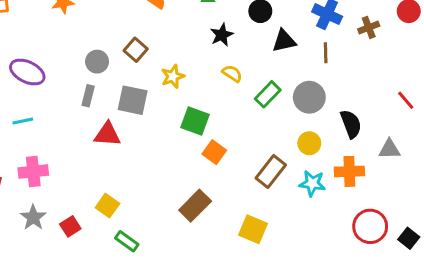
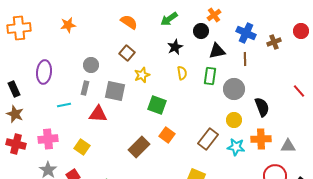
brown square: (136, 50) -> (127, 53), moved
purple ellipse: (27, 72) -> (44, 72), turned 70
yellow semicircle: (232, 73) -> (182, 73), turned 48
green rectangle: (268, 94) -> (210, 76), moved, turned -36
cyan line: (23, 121) -> (64, 105), moved
gray triangle: (389, 149) -> (288, 146), moved
orange square: (214, 152) -> (167, 135), moved
yellow square: (107, 206) -> (82, 147), moved
brown rectangle: (195, 206) -> (139, 147), moved

